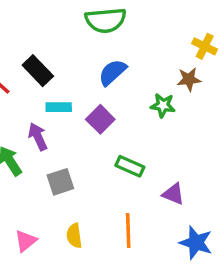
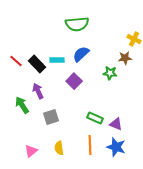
black rectangle: (38, 71) -> (37, 64), moved
cyan rectangle: (59, 107) -> (57, 60), moved
green rectangle: (130, 166) -> (95, 118), moved
blue star: (196, 243) -> (116, 147), moved

